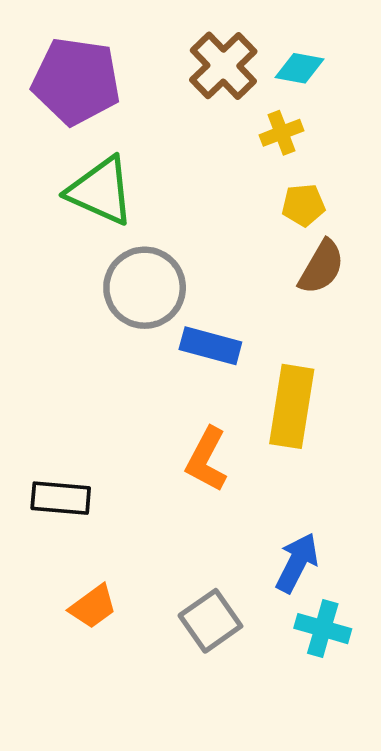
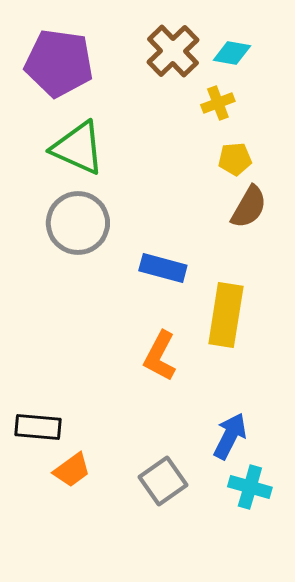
gray circle: (145, 288) -> (78, 223), moved
black rectangle: (61, 498) -> (38, 427), moved

